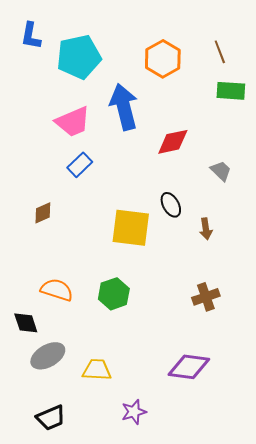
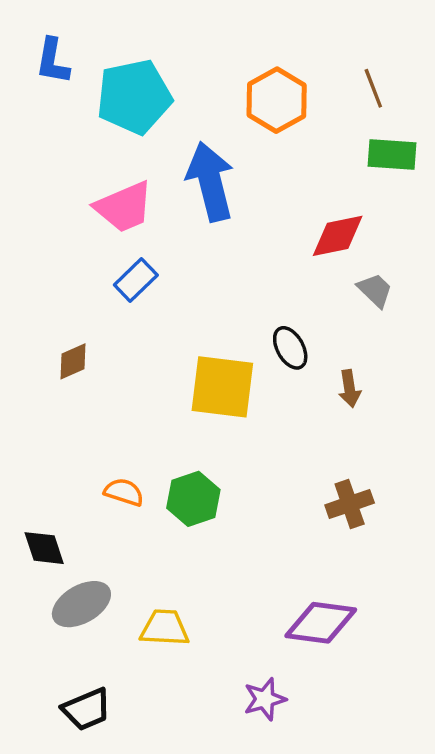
red diamond: (173, 142) -> (338, 236), moved
orange semicircle: (57, 290) -> (124, 492), moved, size x0.7
purple star: (134, 412) -> (265, 699), moved

